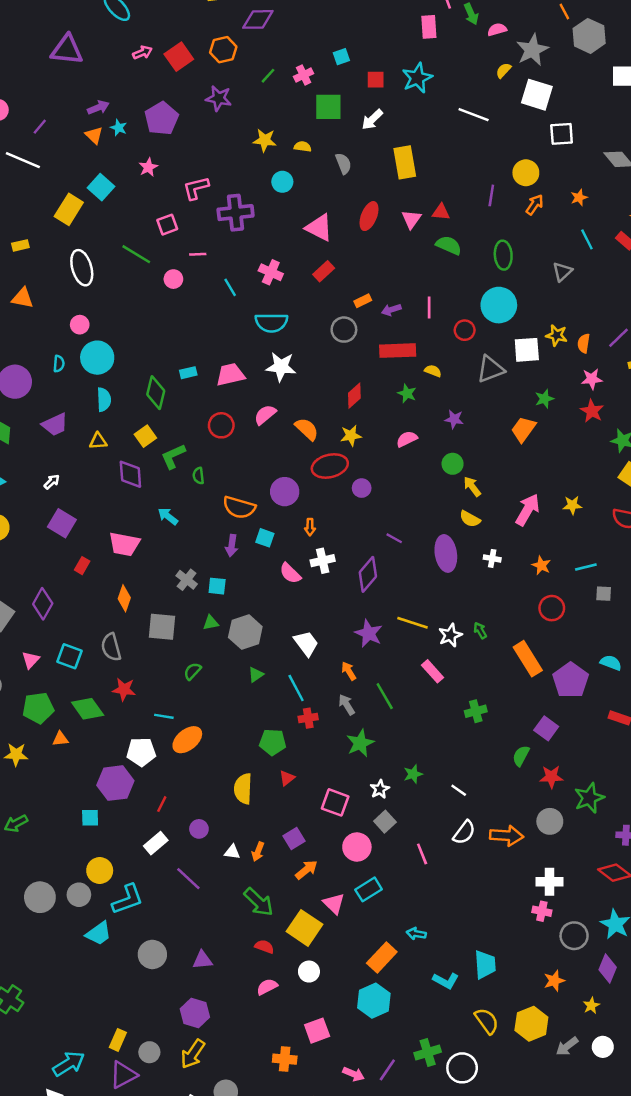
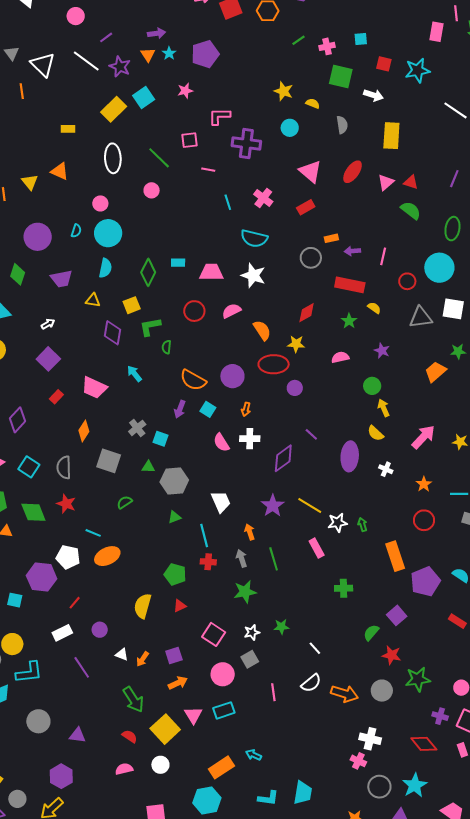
purple star: (219, 98) -> (120, 67), moved
white arrow: (372, 120) -> (373, 95), turned -132
pink circle: (173, 279) -> (152, 190), moved
cyan L-shape: (446, 981) -> (268, 798), turned -35

